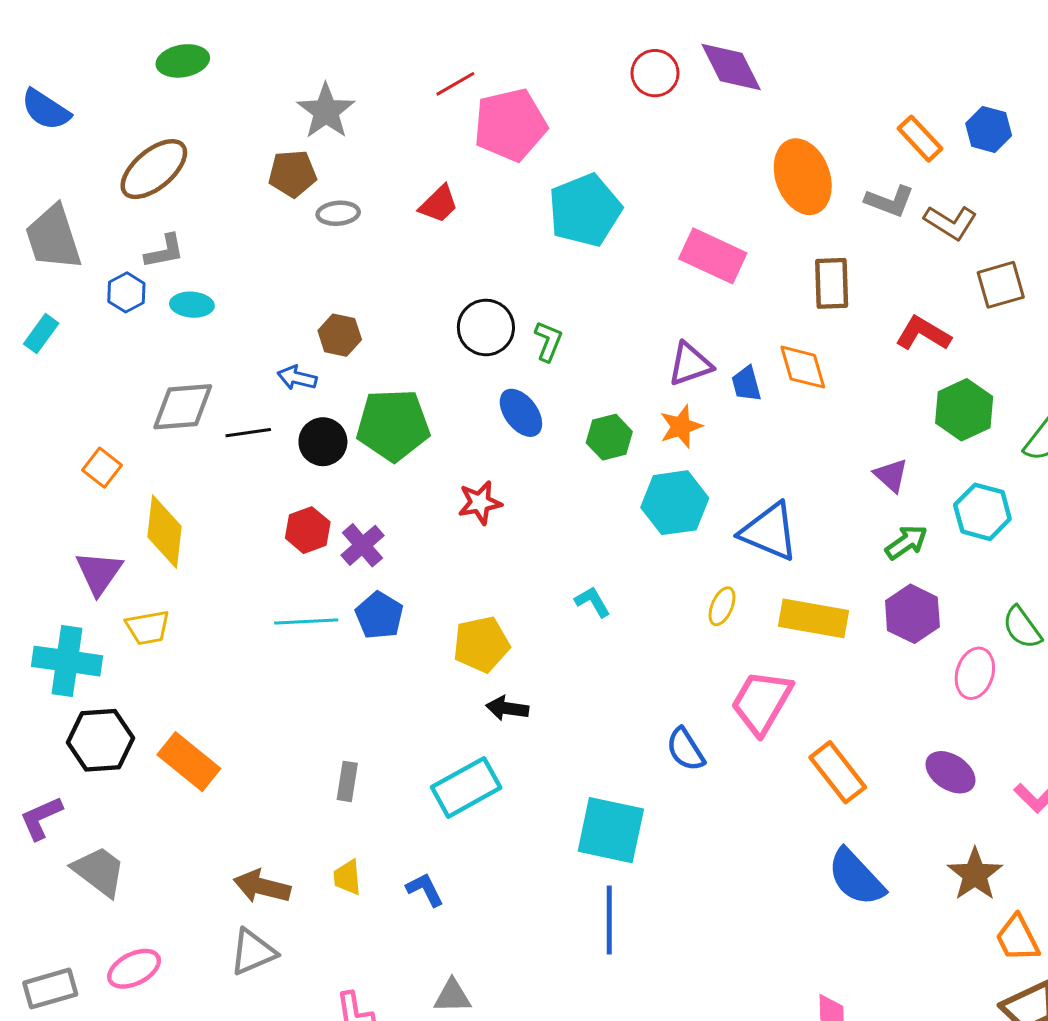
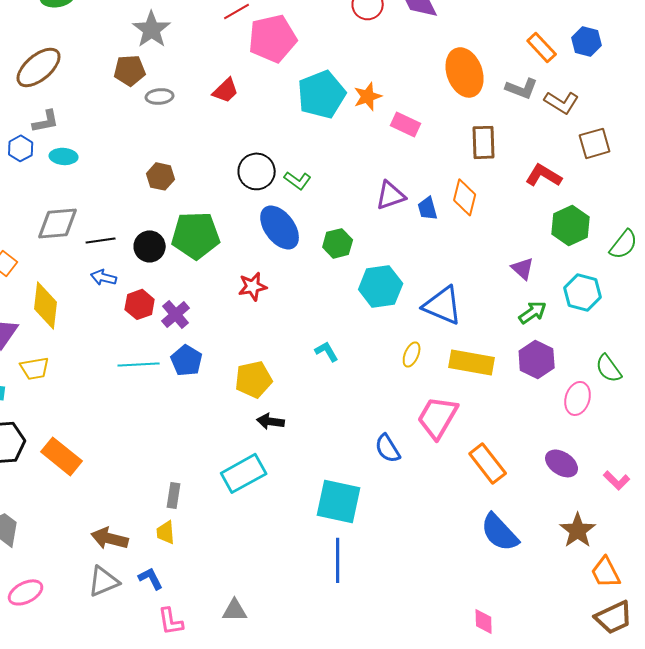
pink rectangle: (713, 256) -> (406, 124), size x0.7
green L-shape: (548, 341) -> (298, 180), turned 104
orange diamond: (803, 367) -> (465, 197), turned 30
blue arrow: (297, 378) -> (104, 277), moved
blue ellipse: (521, 413) -> (280, 227), size x1.4
orange star: (681, 426) -> (368, 96), moved
gray rectangle: (347, 781) -> (174, 495), moved
blue L-shape: (425, 890) -> (151, 578), moved

